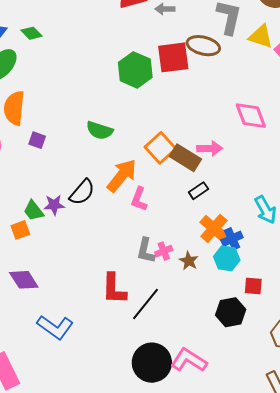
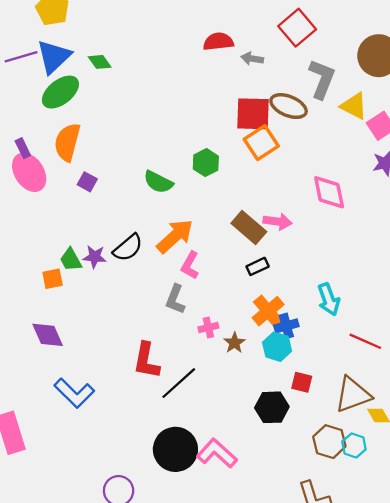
green hexagon: (135, 70) -> (206, 163), moved, size x0.7
orange square: (160, 148) -> (261, 143), moved
gray L-shape: (146, 251) -> (175, 299), moved

